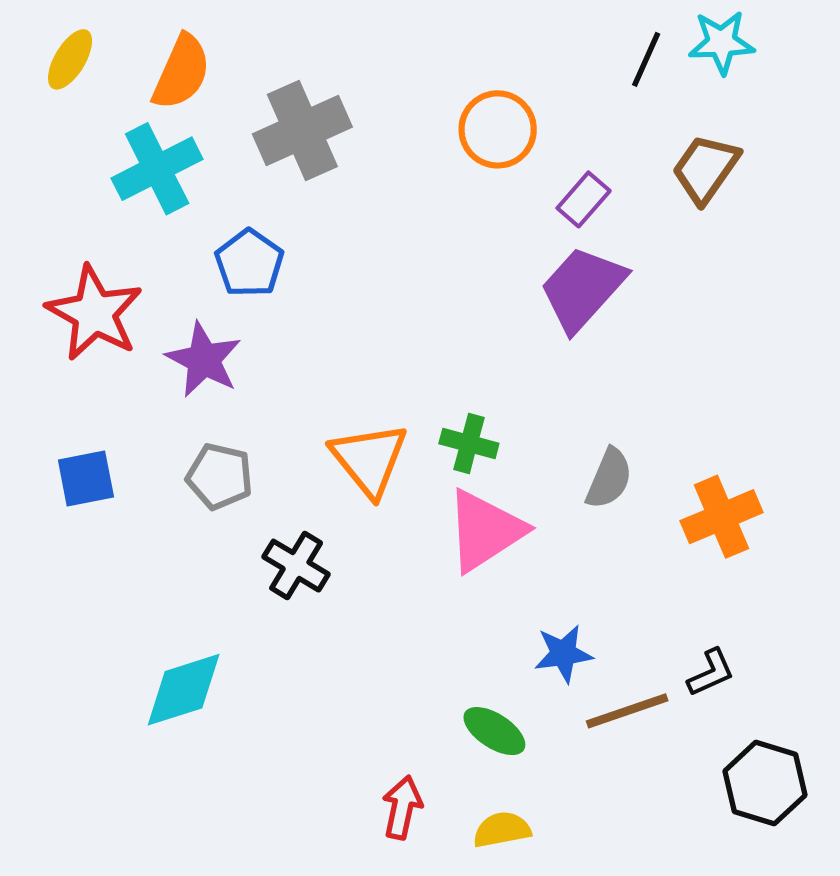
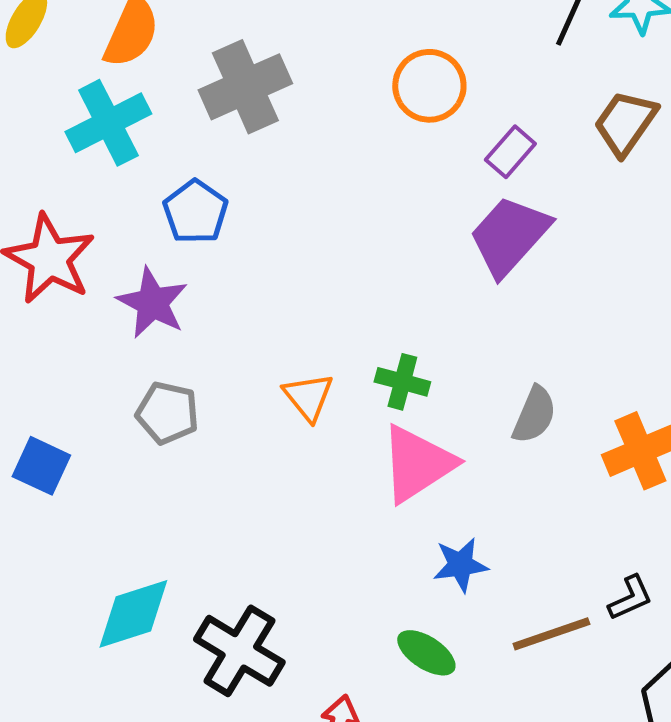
orange triangle: (369, 459) -> (308, 397), size x0.7
blue square: (86, 479) -> (41, 466), moved, turned 36
black cross: (296, 566) -> (239, 651), moved, size x1.4
blue star: (563, 654) -> (460, 565), moved

